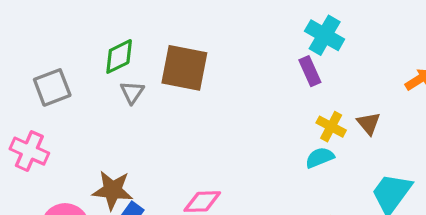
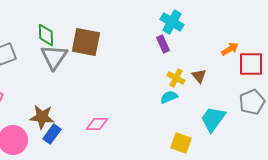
green diamond: (119, 56) -> (46, 35), turned -65
gray triangle: (132, 92) -> (54, 57), size x1.8

